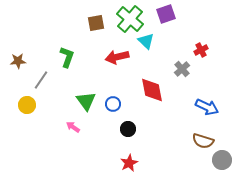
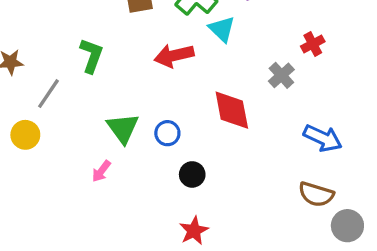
pink arrow: (73, 127) -> (101, 171), turned -88

